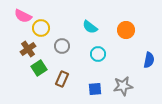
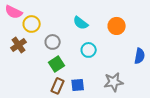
green square: (39, 68) -> (57, 64), moved
brown rectangle: (62, 79) -> (58, 86), moved
blue square: (95, 89) -> (78, 85), moved

